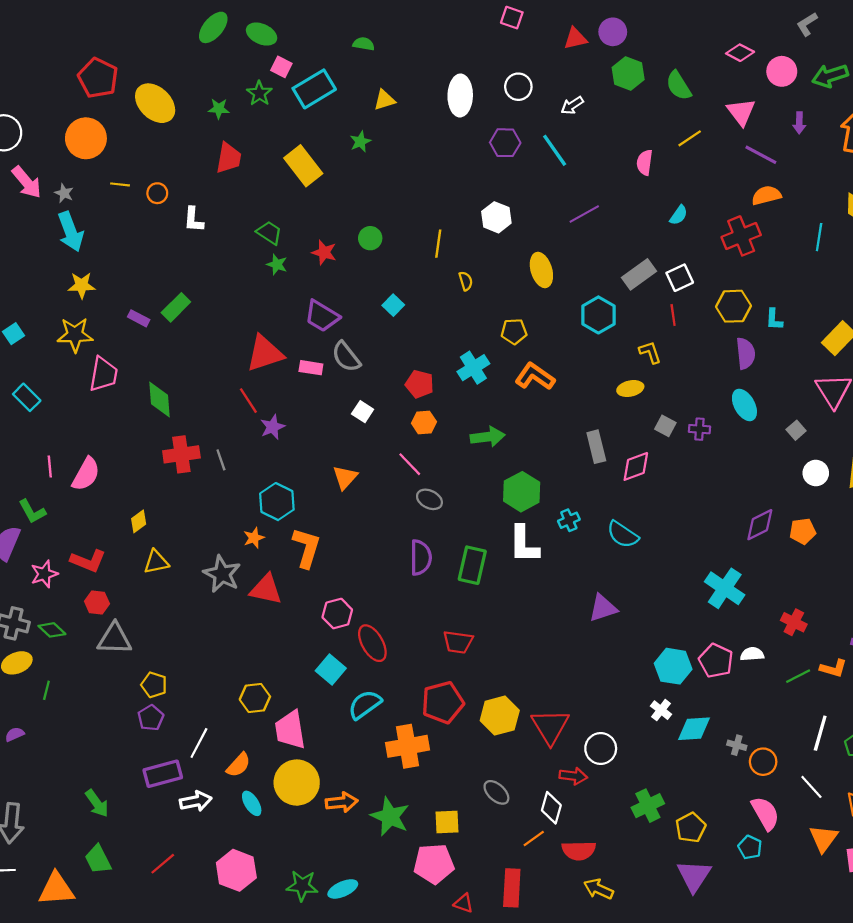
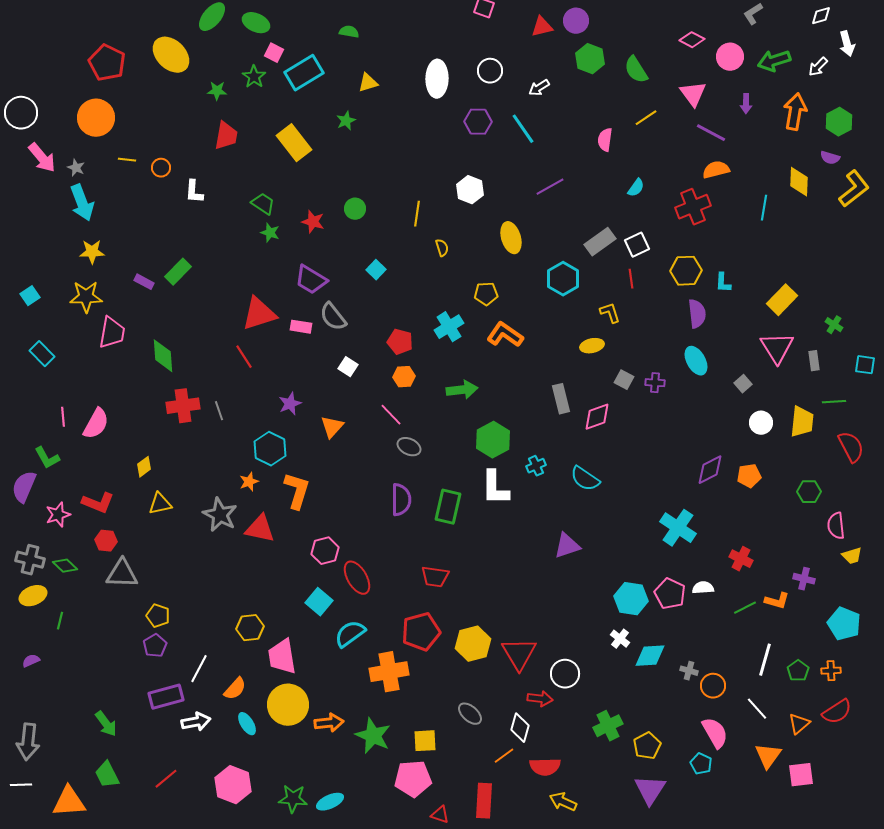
yellow ellipse: (155, 103) -> (171, 55), moved
purple star: (273, 427) -> (290, 404), moved

